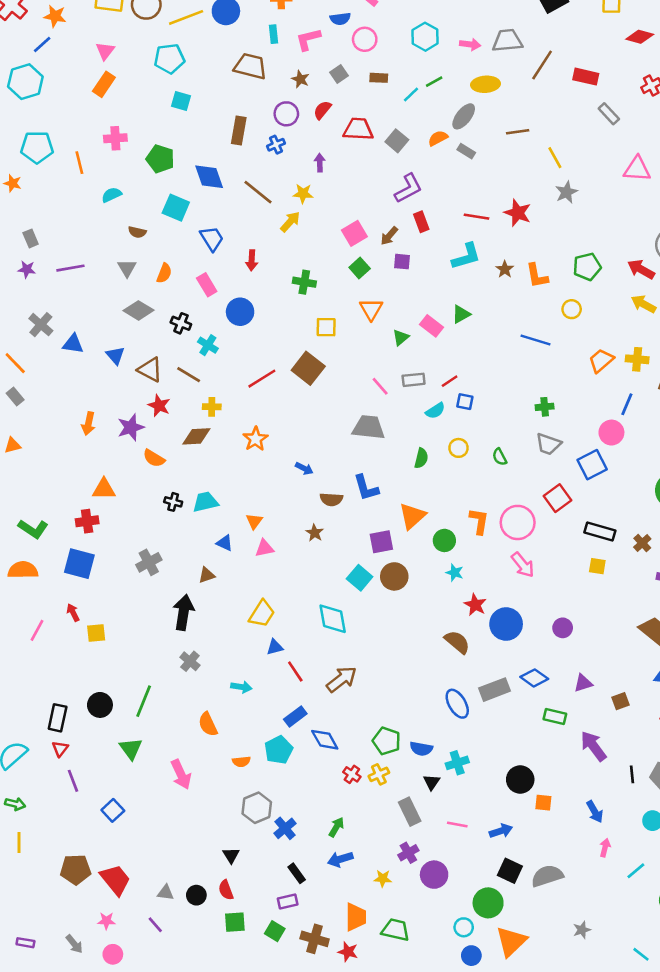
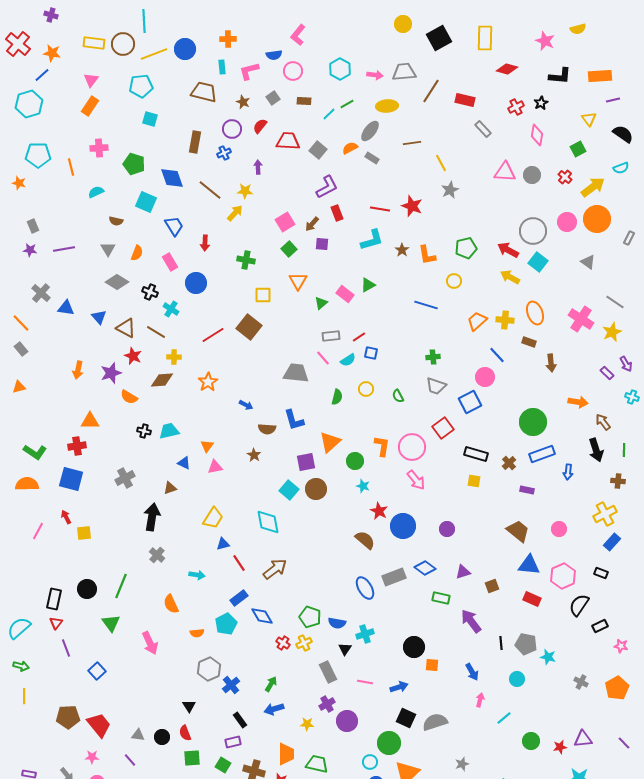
pink line: (380, 386) -> (323, 358), moved
blue line: (627, 404) -> (497, 355), turned -66

